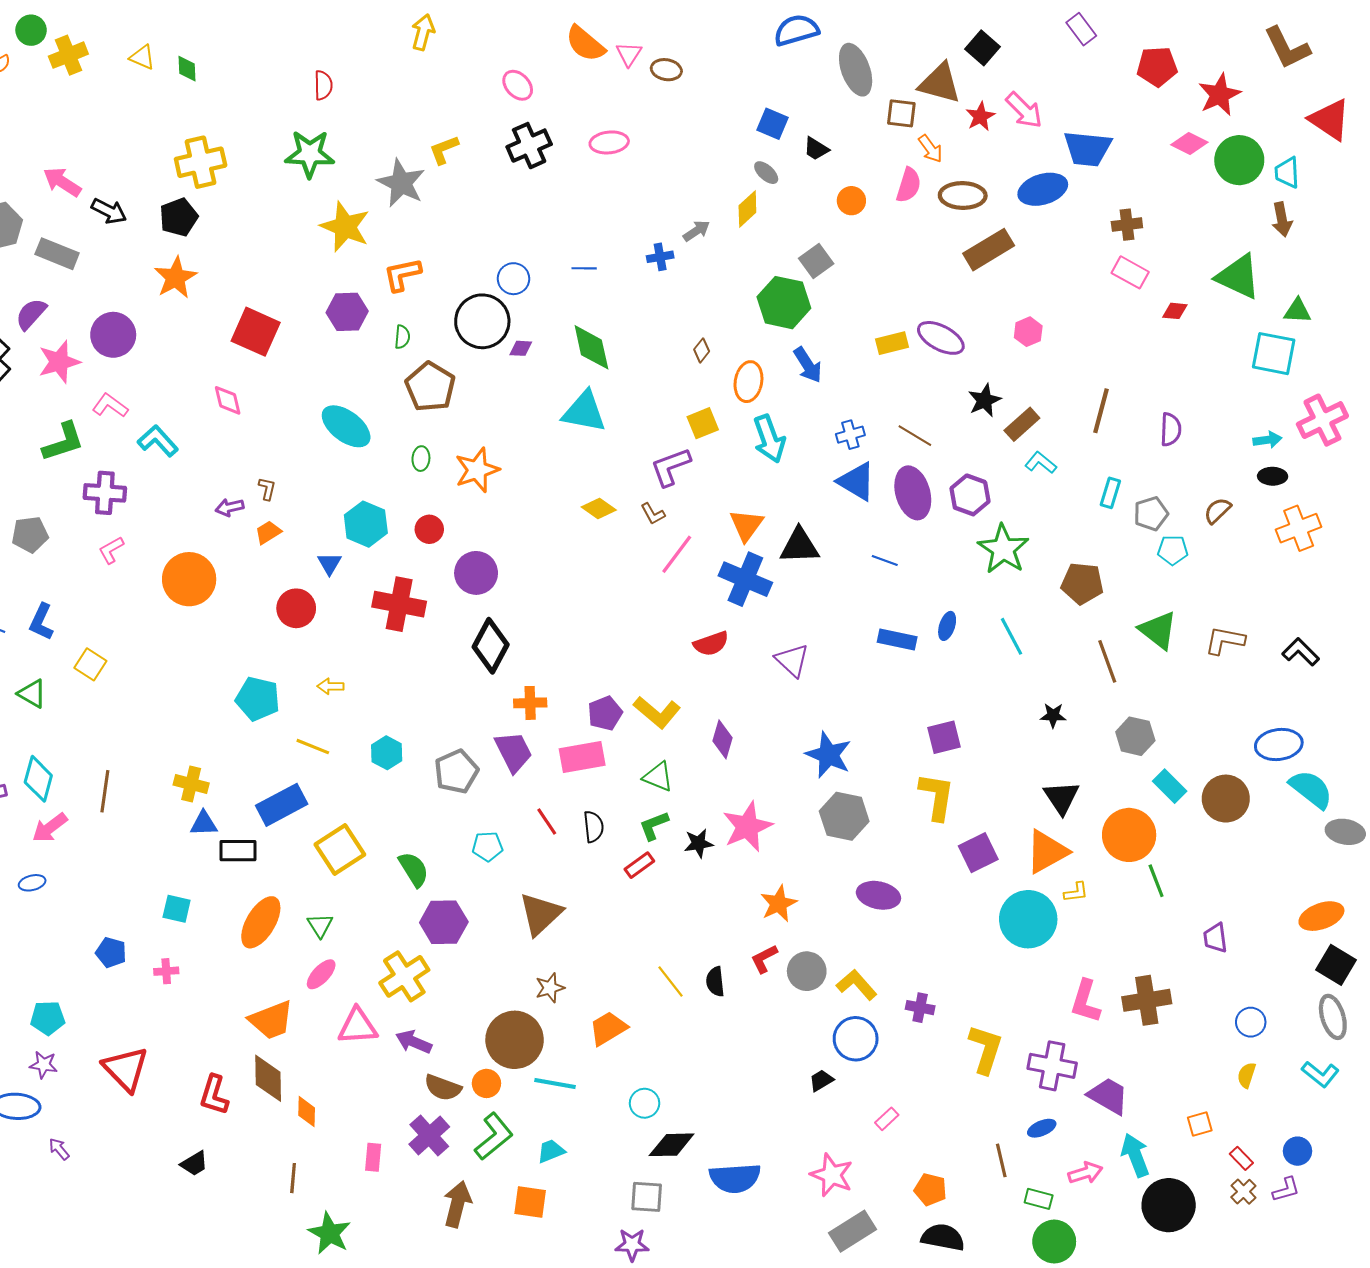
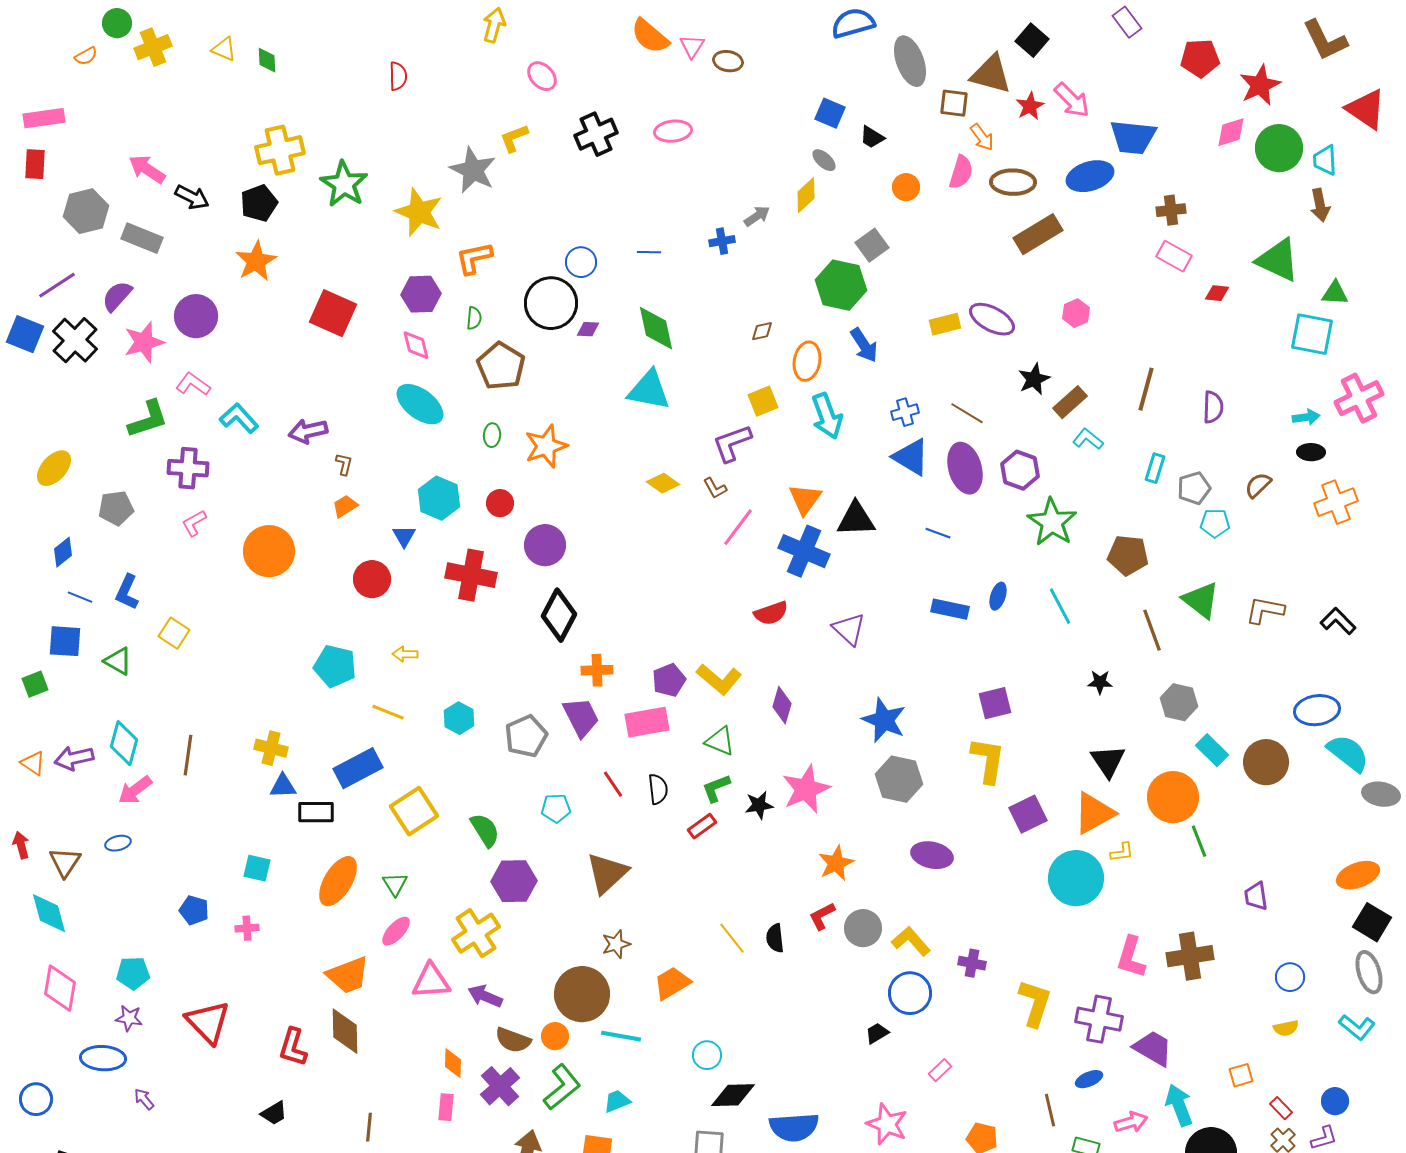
pink ellipse: (518, 85) -> (542, 76), moved
pink diamond: (1189, 143) -> (1231, 132), turned -44
green star: (310, 154) -> (344, 184), moved, turned 30
brown diamond: (702, 350) -> (762, 331), turned 40
pink diamond: (228, 400) -> (416, 345), moved
purple arrow: (230, 507) -> (308, 431), moved, size x1.4
yellow semicircle: (1247, 1075) -> (1286, 1028), turned -120
orange diamond: (307, 1112) -> (453, 1063), moved

